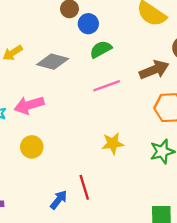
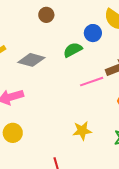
blue circle: (88, 24) -> (93, 33), moved
pink line: (107, 86) -> (92, 82), moved

